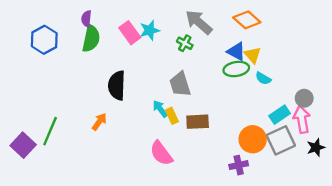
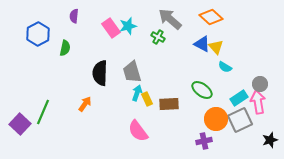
green semicircle: (91, 39) -> (65, 48), moved, size x0.7
green ellipse: (236, 69) -> (202, 90), moved, turned 45
gray trapezoid: (180, 84) -> (132, 72), moved
cyan arrow: (160, 109) -> (137, 93), turned 56
black star: (316, 147) -> (270, 140), moved

